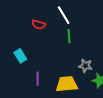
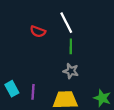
cyan rectangle: (20, 56) -> (12, 89), moved
gray star: (85, 66) -> (71, 71), moved

